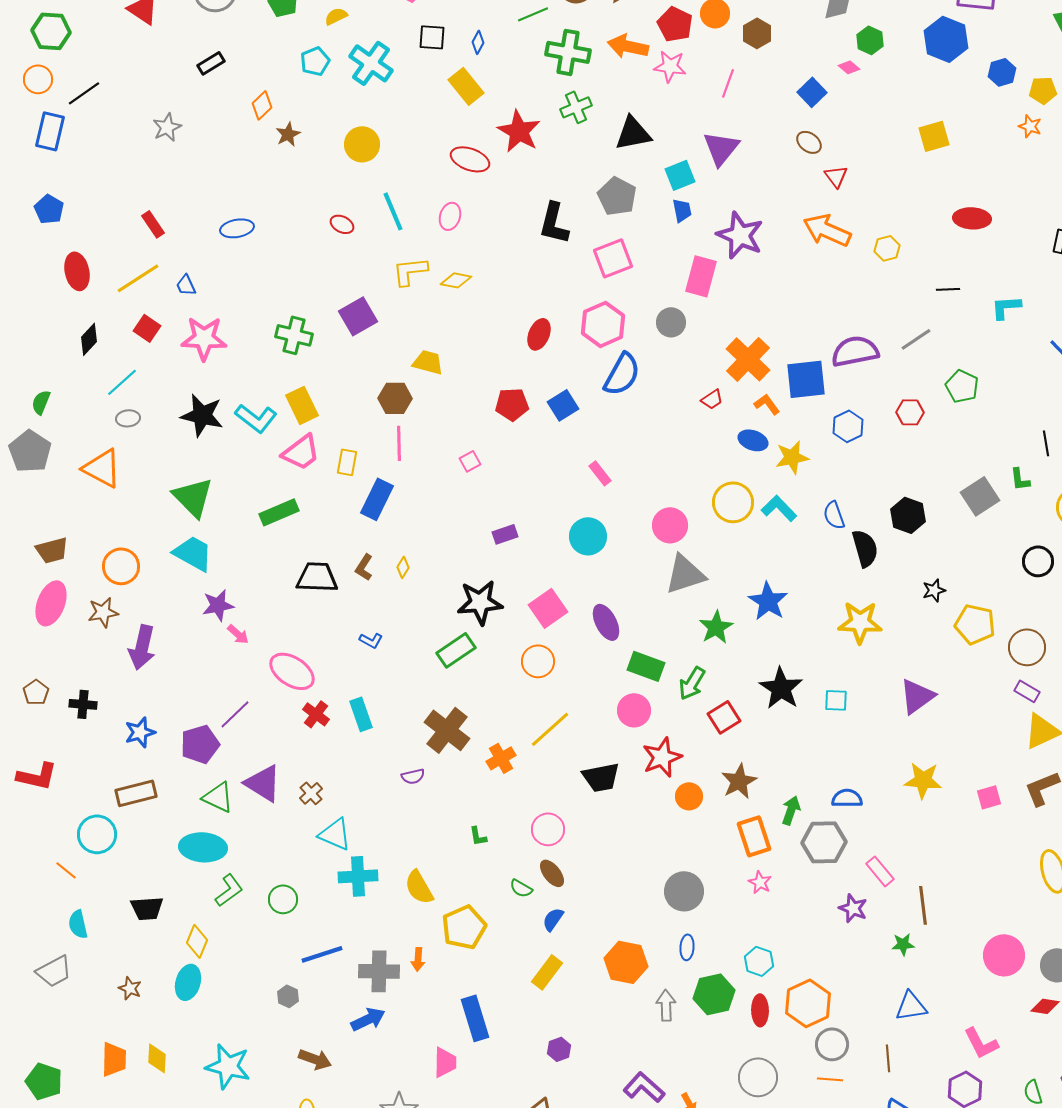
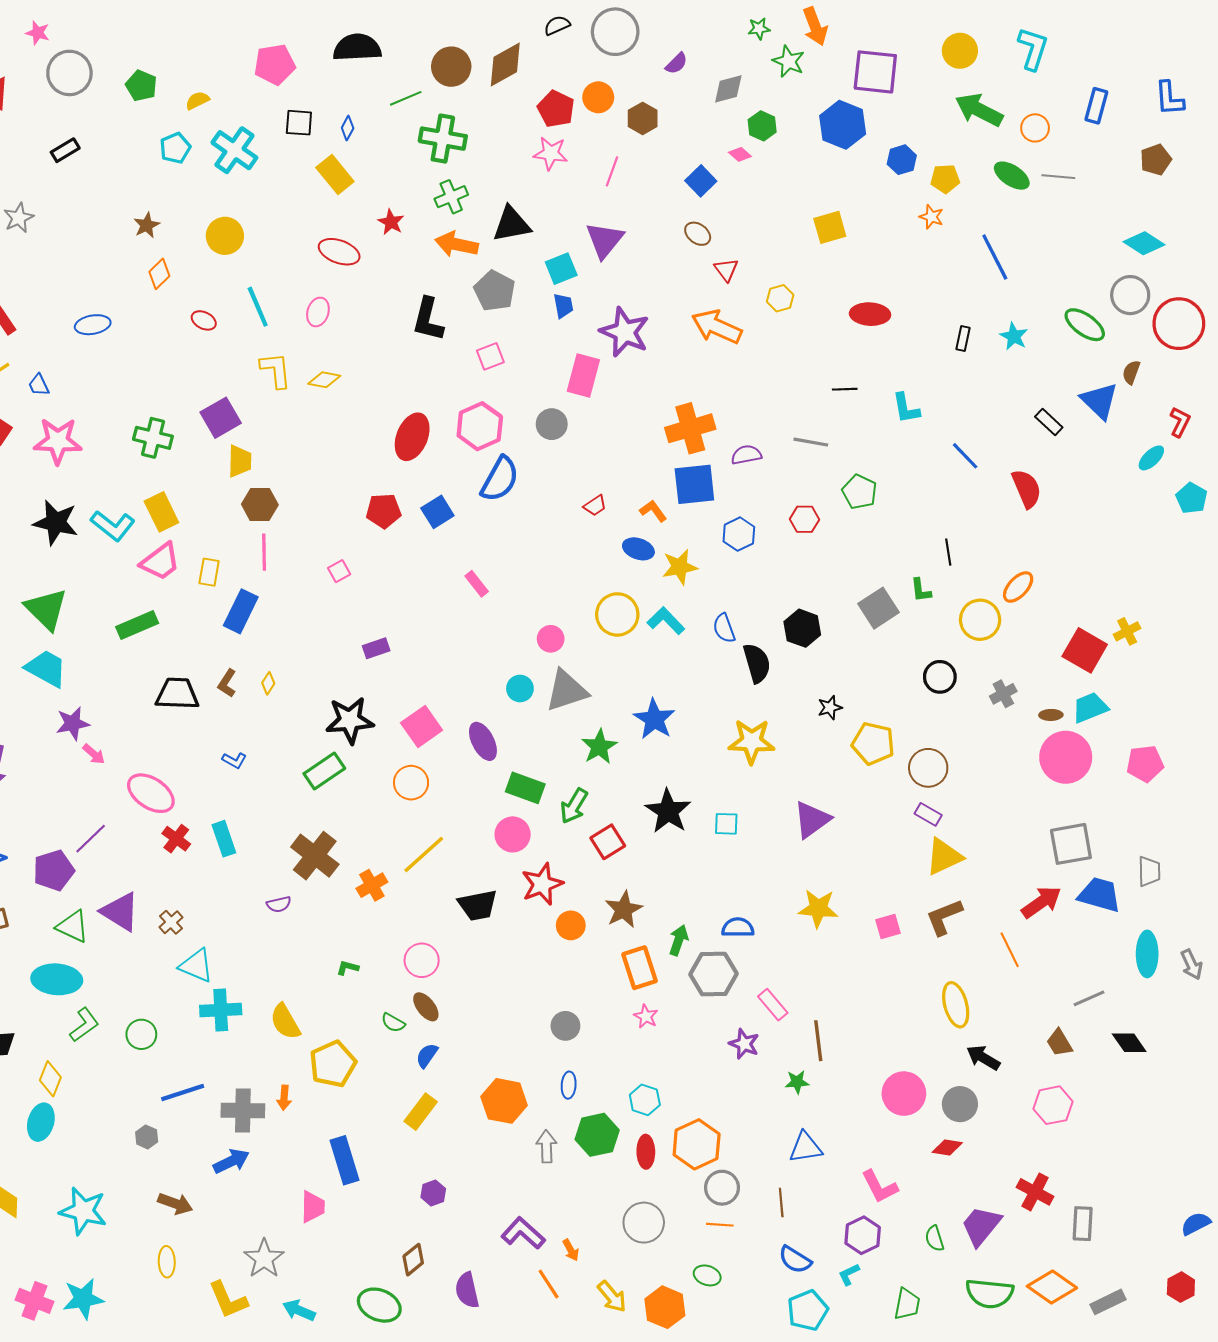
orange arrow: (628, 46) -> (457, 244), moved
orange diamond: (262, 105) -> (159, 274), moved
red star: (519, 131) -> (391, 222), size x0.6
yellow hexagon: (887, 248) -> (780, 298), moved
pink square: (613, 258) -> (490, 356), size x0.7
yellow L-shape: (410, 271) -> (276, 370), turned 90
cyan L-shape: (1006, 307) -> (906, 408), turned -96
red ellipse: (539, 334) -> (412, 437), size x1.4
gray line: (916, 339) -> (811, 442), turned 44
purple semicircle: (855, 351) -> (746, 455), size x0.6
orange cross: (748, 359) -> (690, 428), moved, turned 30
yellow trapezoid: (428, 362) -> (240, 461), moved, turned 76
pink circle: (670, 525) -> (551, 639), size x0.7
cyan circle: (588, 536) -> (520, 688), moved, size x0.7
green L-shape: (478, 836) -> (348, 968), turned 115
gray circle: (684, 891) -> (565, 1026), size x0.7

